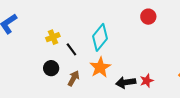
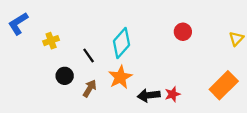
red circle: (148, 17) -> (183, 32), moved
yellow cross: (53, 37) -> (51, 41), moved

